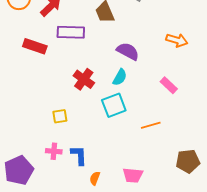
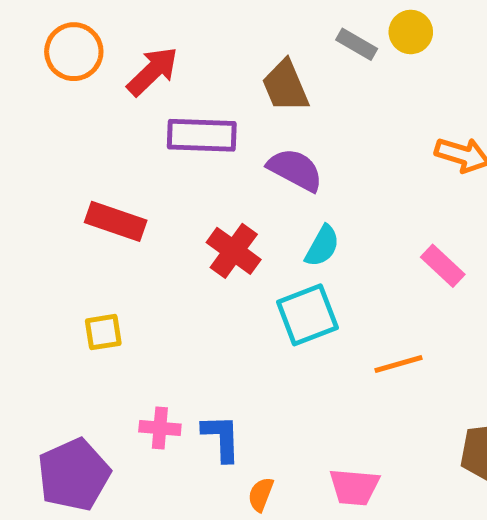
red rectangle: (35, 46) -> (116, 221), moved
purple semicircle: (128, 51) -> (295, 170), moved
yellow square: (60, 116) -> (103, 332), moved

